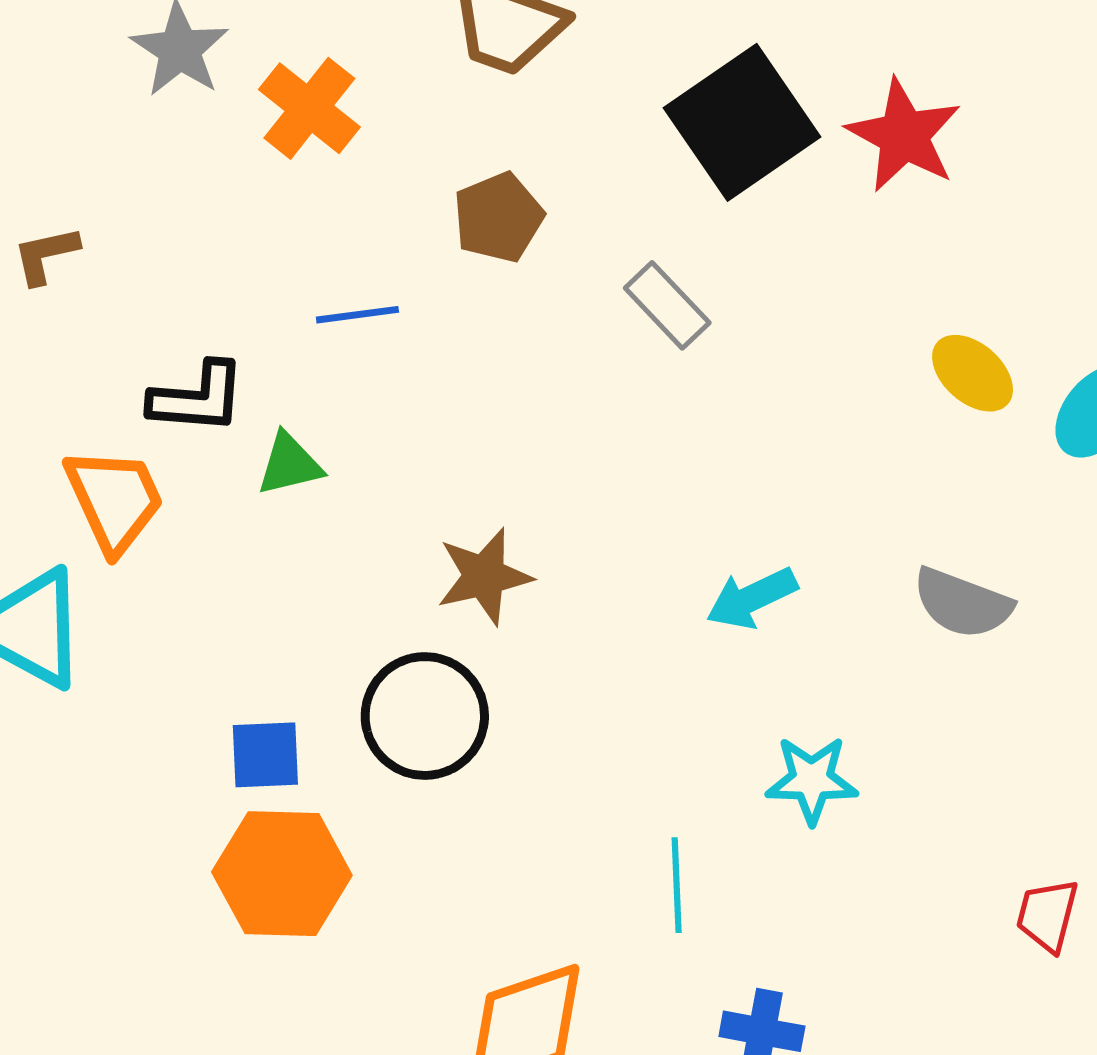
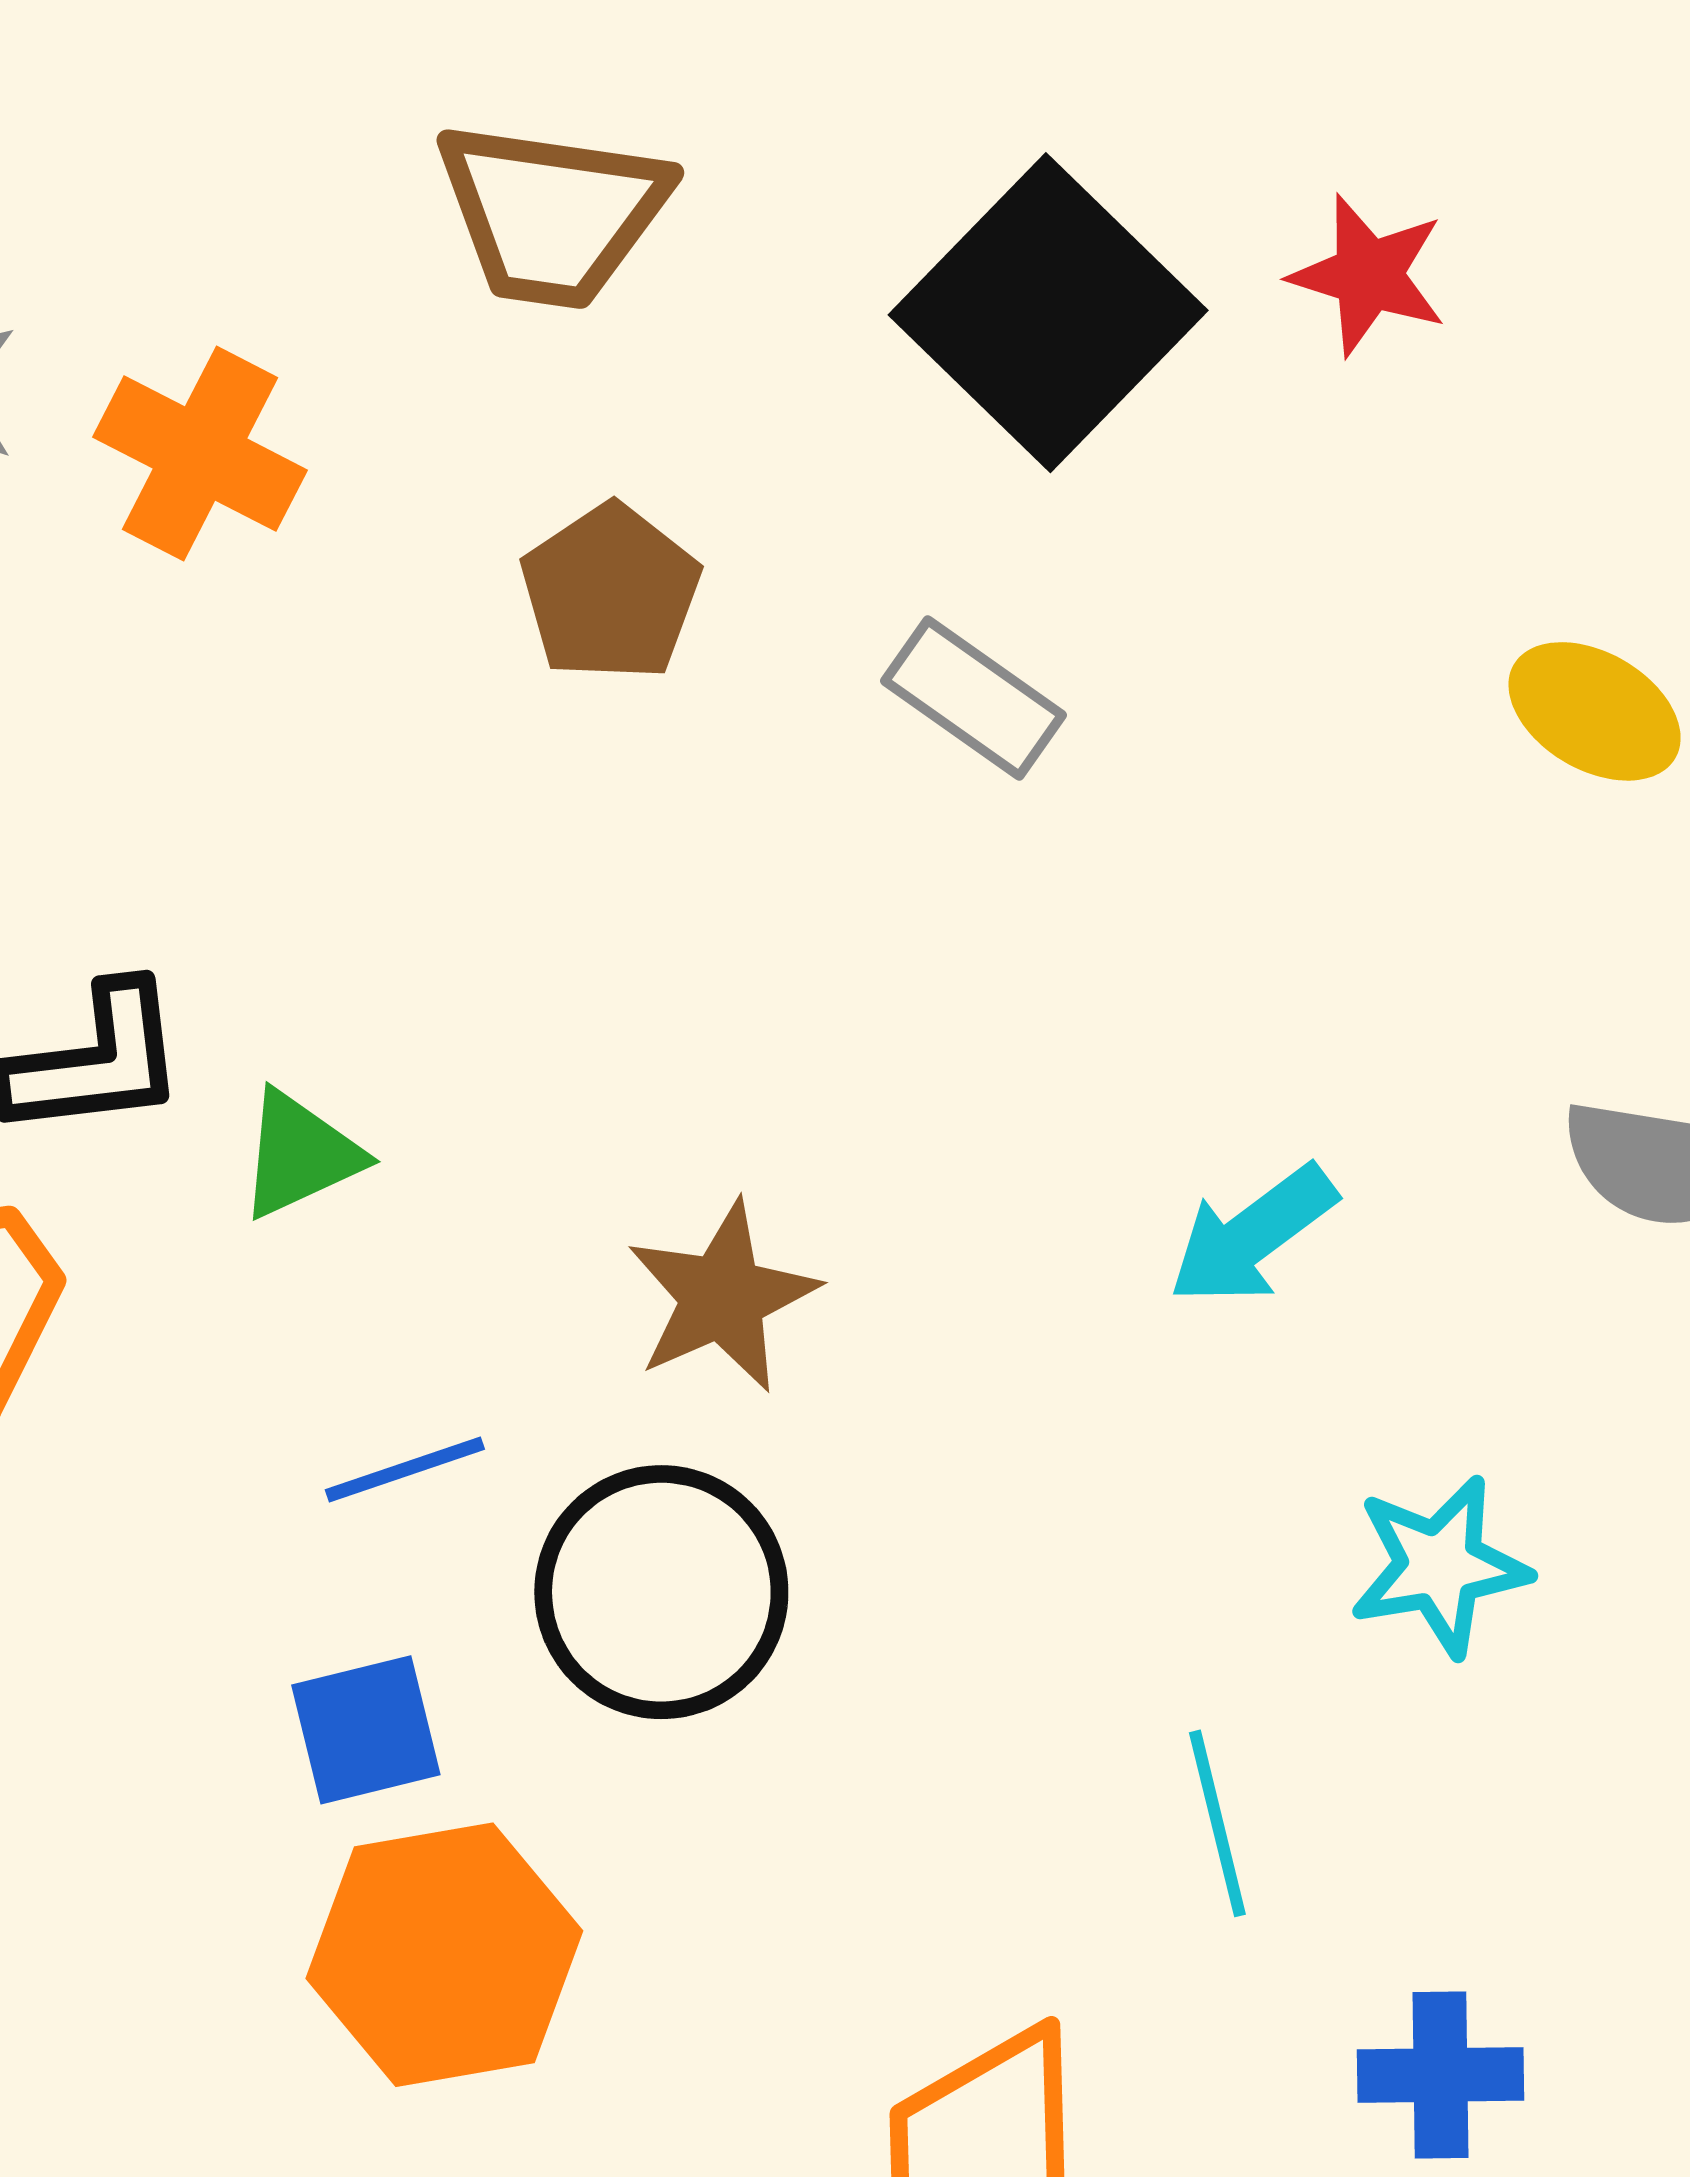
red star: (904, 135) -> (1368, 275), size x0.7
blue line: (357, 315) -> (405, 1469), moved

